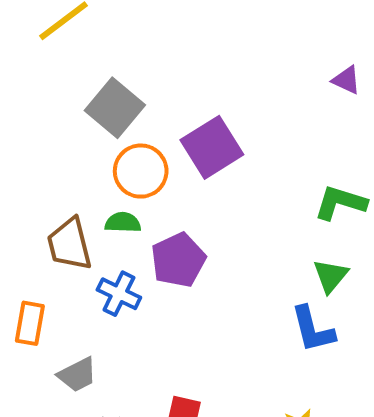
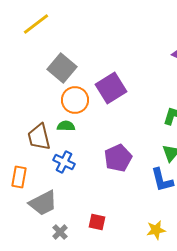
purple pentagon: (178, 260) -> (118, 158), moved
gray trapezoid: (77, 375) -> (43, 203), size x1.4

